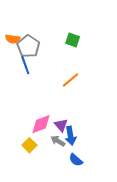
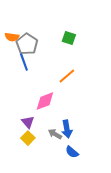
pink diamond: (41, 124) -> (45, 101), moved
purple triangle: (61, 125) -> (28, 122), moved

